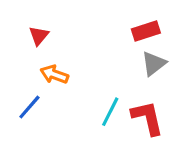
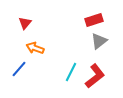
red L-shape: (147, 118) -> (95, 76), turned 65

